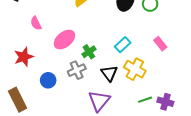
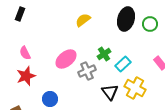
pink semicircle: (36, 23) -> (25, 53), moved
green cross: (89, 52) -> (104, 54), moved
gray cross: (77, 70) -> (87, 71), moved

